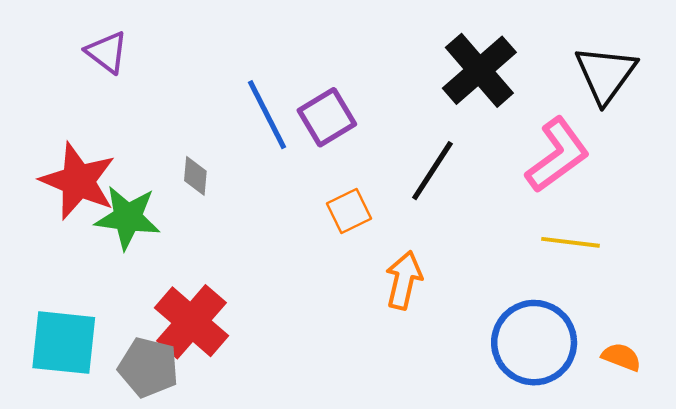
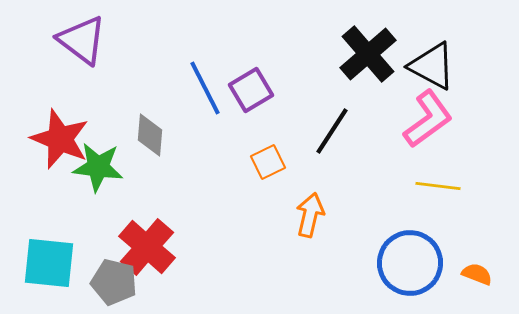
purple triangle: (107, 52) -> (82, 40), size x1.5
black triangle: (606, 74) -> (432, 66), moved, turned -38
gray diamond: (195, 176) -> (150, 135), size x1.4

